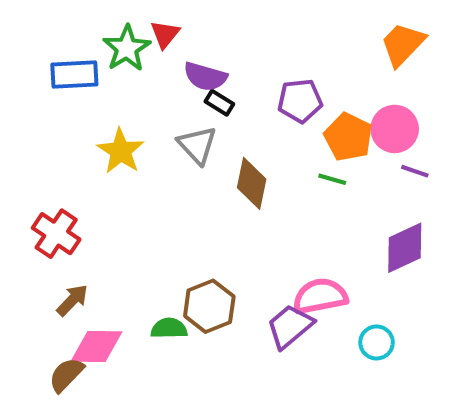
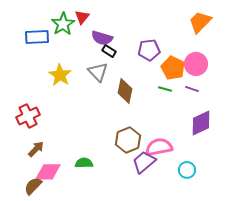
purple line: (415, 171) -> (192, 89), moved
red cross: (56, 234) -> (28, 116), turned 30
brown hexagon: (209, 306) -> (128, 140), moved

